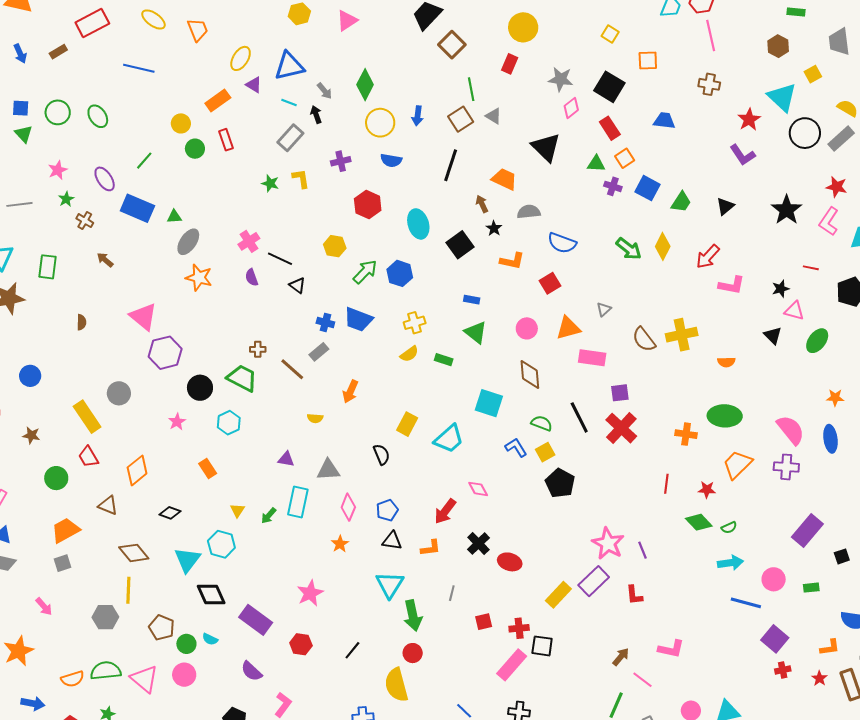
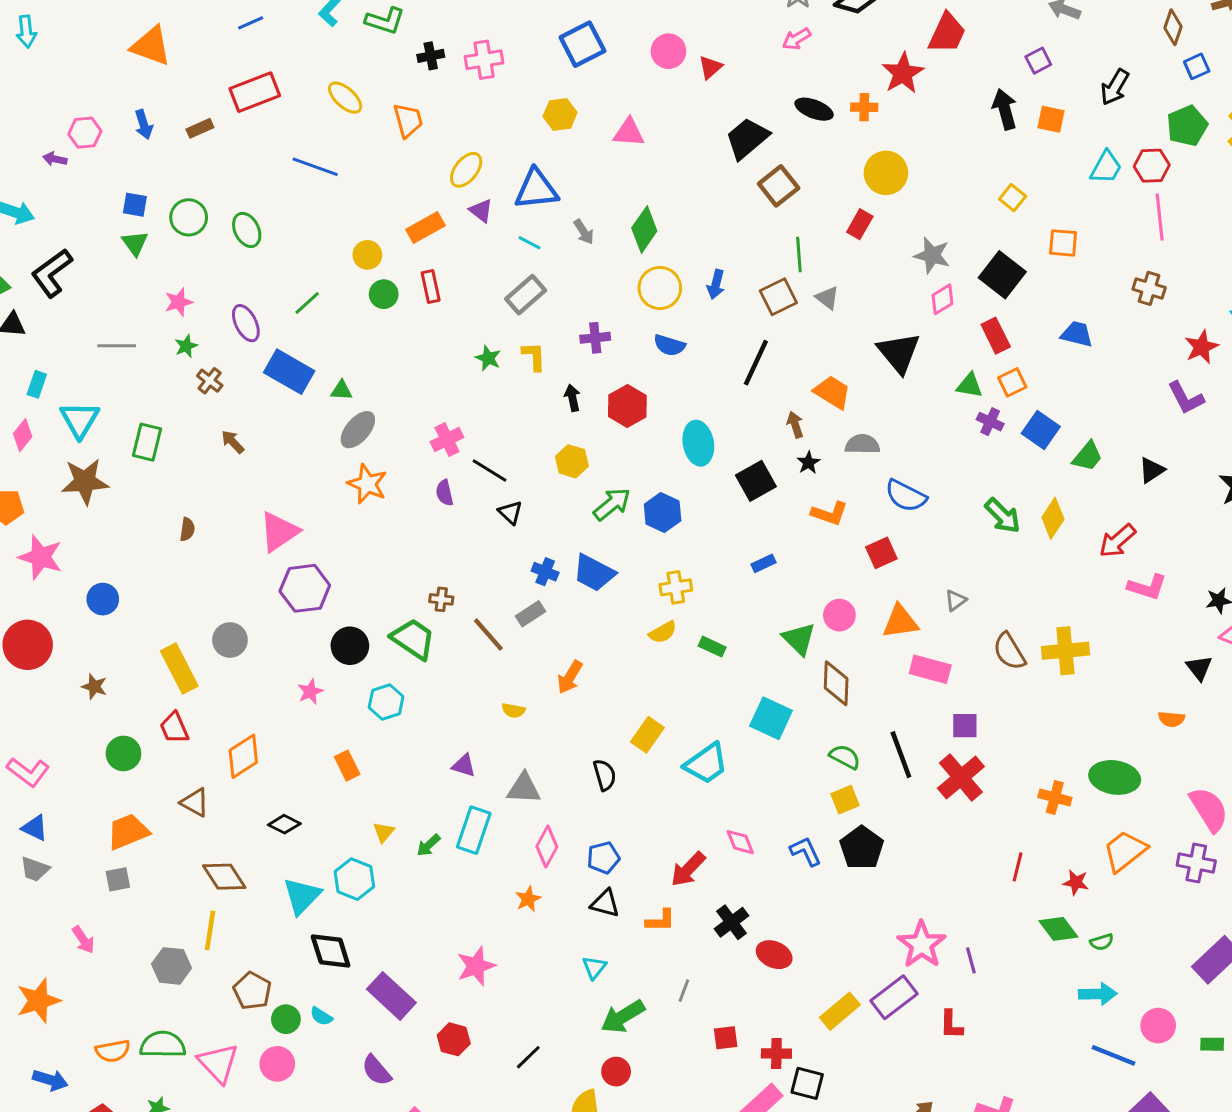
pink triangle: (347, 21) -> (629, 133), turned 30
black arrow: (316, 114) -> (572, 398), moved
blue rectangle: (472, 300) -> (764, 563), turned -42
pink triangle: (143, 317) -> (279, 532), turned 40
green triangle: (476, 332) -> (799, 639), moved
orange semicircle: (726, 362) -> (1172, 719), moved
blue L-shape: (516, 448) -> (806, 851), moved
cyan triangle: (390, 585) -> (594, 967), size x0.6
green arrow: (413, 616) -> (623, 1017), turned 64

